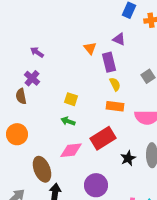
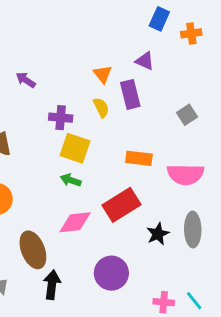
purple cross: (32, 78) -> (61, 118), moved, turned -35
yellow semicircle: (115, 84) -> (101, 107), moved
yellow square: (71, 99) -> (75, 148), size x1.5

